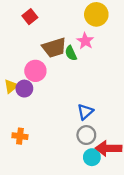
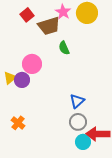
pink star: (85, 41) -> (63, 12), moved
brown trapezoid: (54, 48) -> (49, 26), moved
orange cross: (20, 136) -> (18, 123), turned 32

